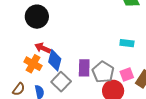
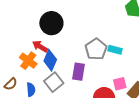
black circle: (37, 17) -> (51, 23), moved
cyan rectangle: (127, 43) -> (115, 50), moved
gray pentagon: (103, 72) -> (96, 49), moved

